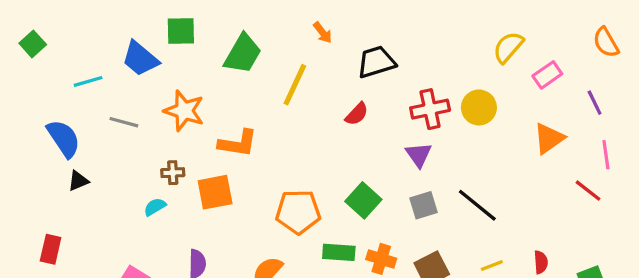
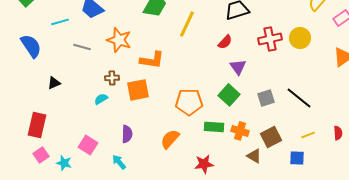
blue semicircle: (64, 138) -> (31, 46), moved
purple triangle: (419, 155) -> (238, 67), moved
red rectangle: (51, 249) -> (37, 125), size x1.4

